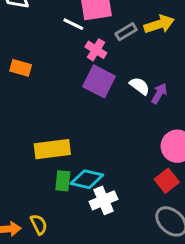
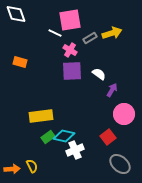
purple square: (99, 81) -> (72, 71), turned -30
purple arrow: (159, 93) -> (112, 90), moved
green rectangle: (63, 181) -> (48, 137), turned 48
red square: (167, 181) -> (108, 137), moved

